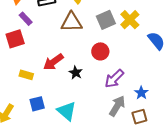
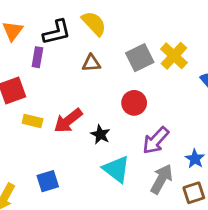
purple rectangle: (26, 19) -> (37, 57), moved, turned 56
brown triangle: (72, 22) -> (91, 63), size x0.6
yellow rectangle: (26, 75) -> (33, 121), moved
cyan triangle: (67, 111) -> (116, 169), moved

